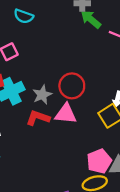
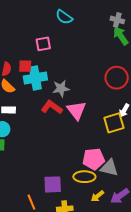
red circle: (72, 86) -> (117, 78), moved
pink triangle: (66, 114) -> (76, 110), turned 30

